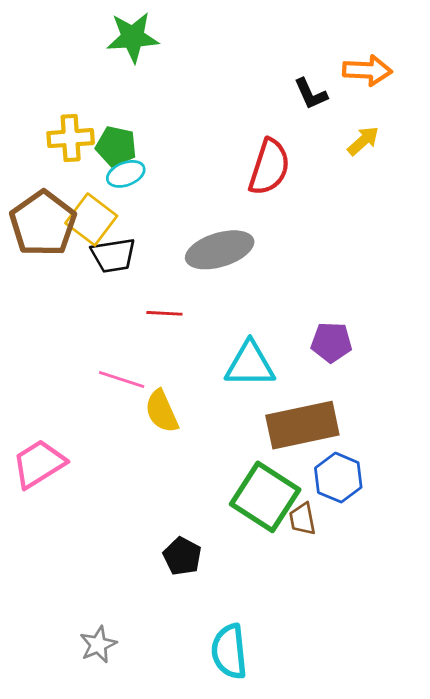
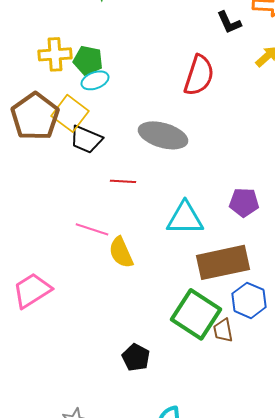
gray ellipse: (220, 250) -> (163, 135), turned 33
black trapezoid: (113, 255) -> (86, 139), turned 32

